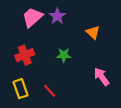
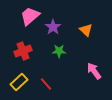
purple star: (57, 16) -> (53, 27), moved
yellow rectangle: (20, 89) -> (19, 82), turned 66

